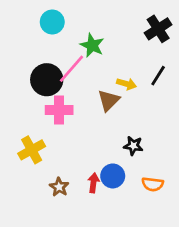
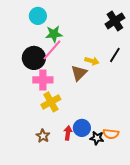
green star: (92, 45) -> (54, 34), moved, turned -30
black star: (133, 146) -> (97, 138), moved
yellow cross: (32, 150) -> (51, 102), moved

